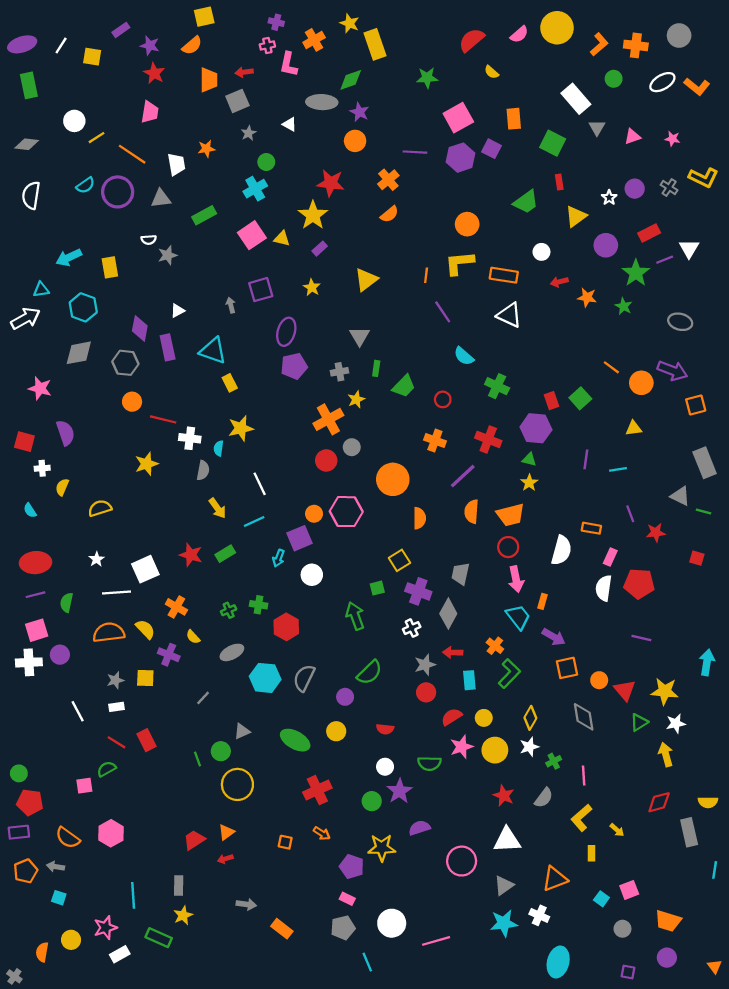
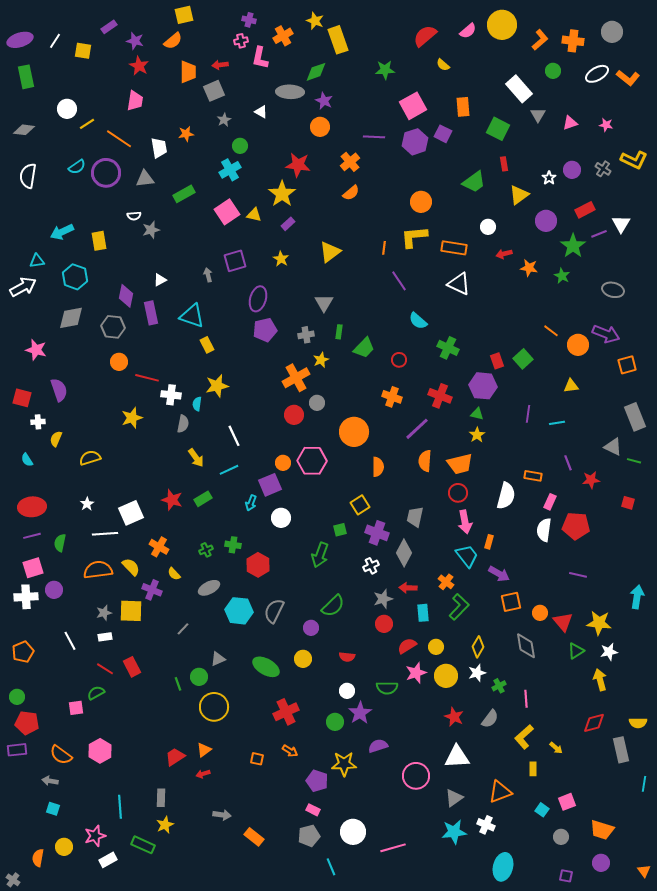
green arrow: (355, 616) -> (320, 555), turned -140
yellow square: (145, 678) -> (131, 611), size x1.4
orange pentagon: (26, 871) -> (23, 652), moved

